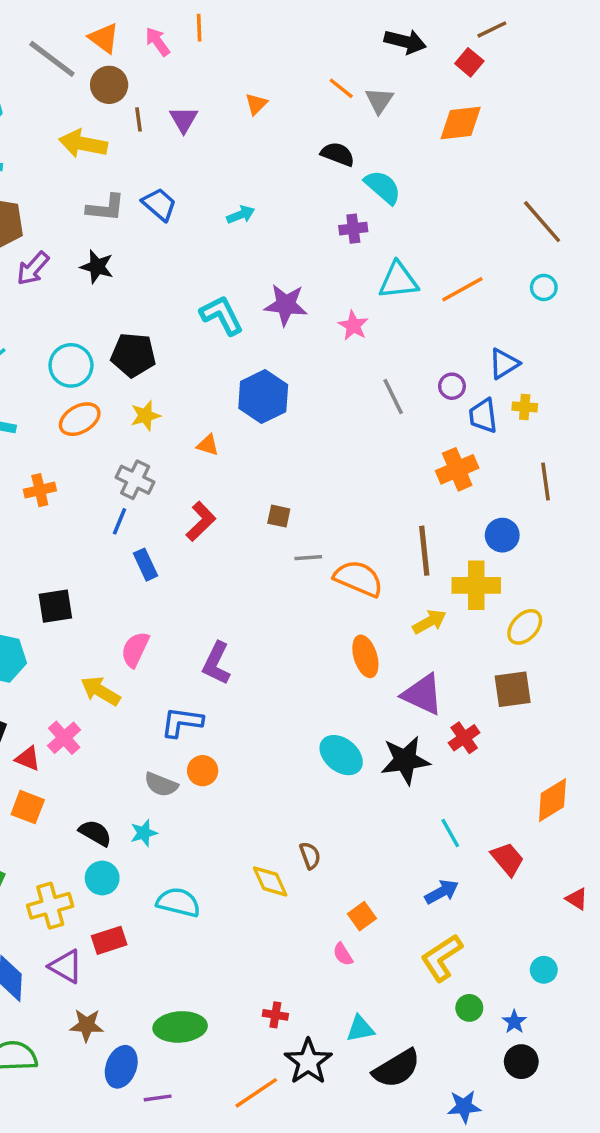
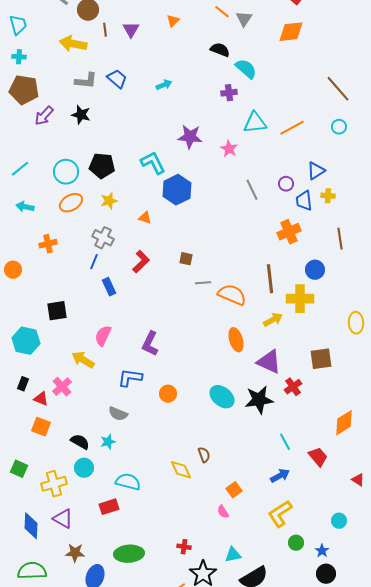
cyan L-shape: (222, 315) -> (153, 163), moved
yellow ellipse: (525, 627) -> (356, 323), moved, turned -45
orange circle: (203, 771) -> (168, 394), moved
red rectangle: (109, 940) -> (109, 507), moved

